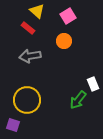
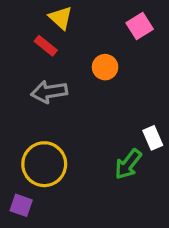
pink square: (68, 16) -> (140, 26), moved

